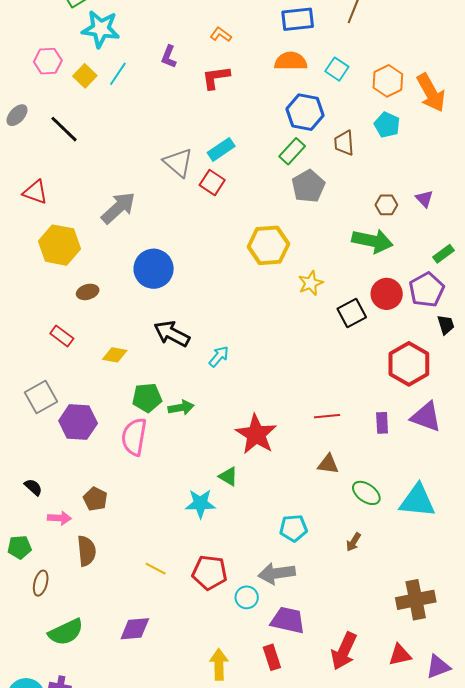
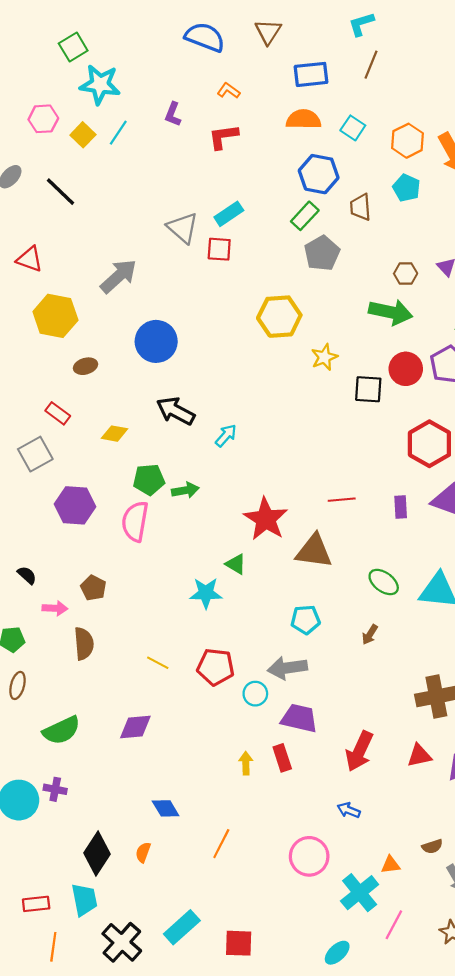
red square: (212, 182) -> (219, 249), turned -30
black square: (352, 313) -> (368, 389), turned 32
gray square: (41, 397) -> (35, 454), moved
brown triangle: (328, 464) -> (314, 551), moved, size x1.6
brown ellipse: (41, 583) -> (18, 685), moved
yellow arrow: (219, 664) -> (246, 763), moved, size x0.7

